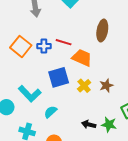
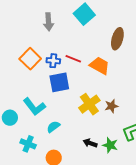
brown ellipse: (102, 31) -> (117, 39), moved
orange trapezoid: (82, 58) -> (100, 66), moved
blue square: (59, 77) -> (59, 82), moved
yellow cross: (84, 86) -> (89, 104), size x1.5

